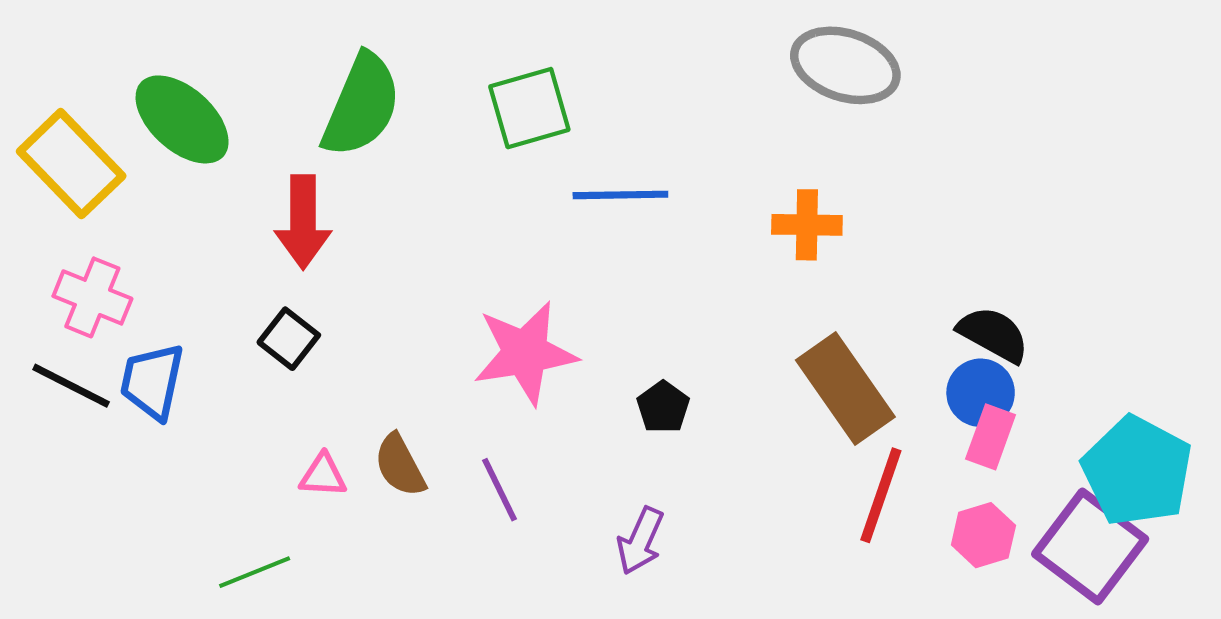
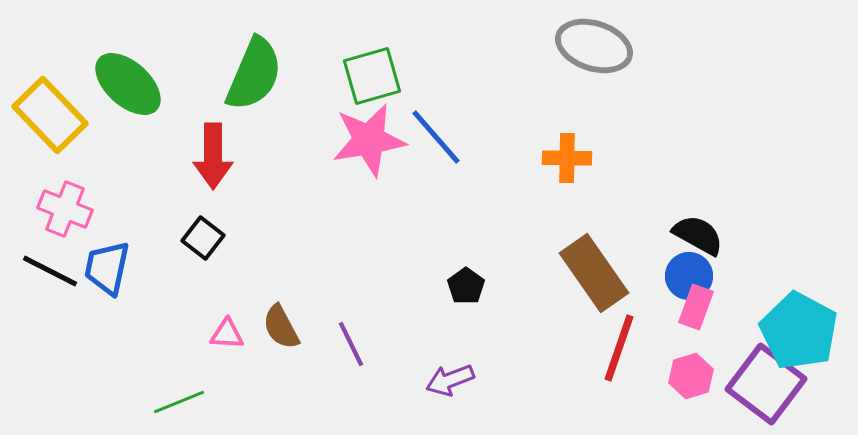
blue line: (620, 195) -> (436, 137), turned 50
pink star: (525, 353) -> (369, 140), moved
purple arrow: (640, 541) -> (450, 380), turned 45

